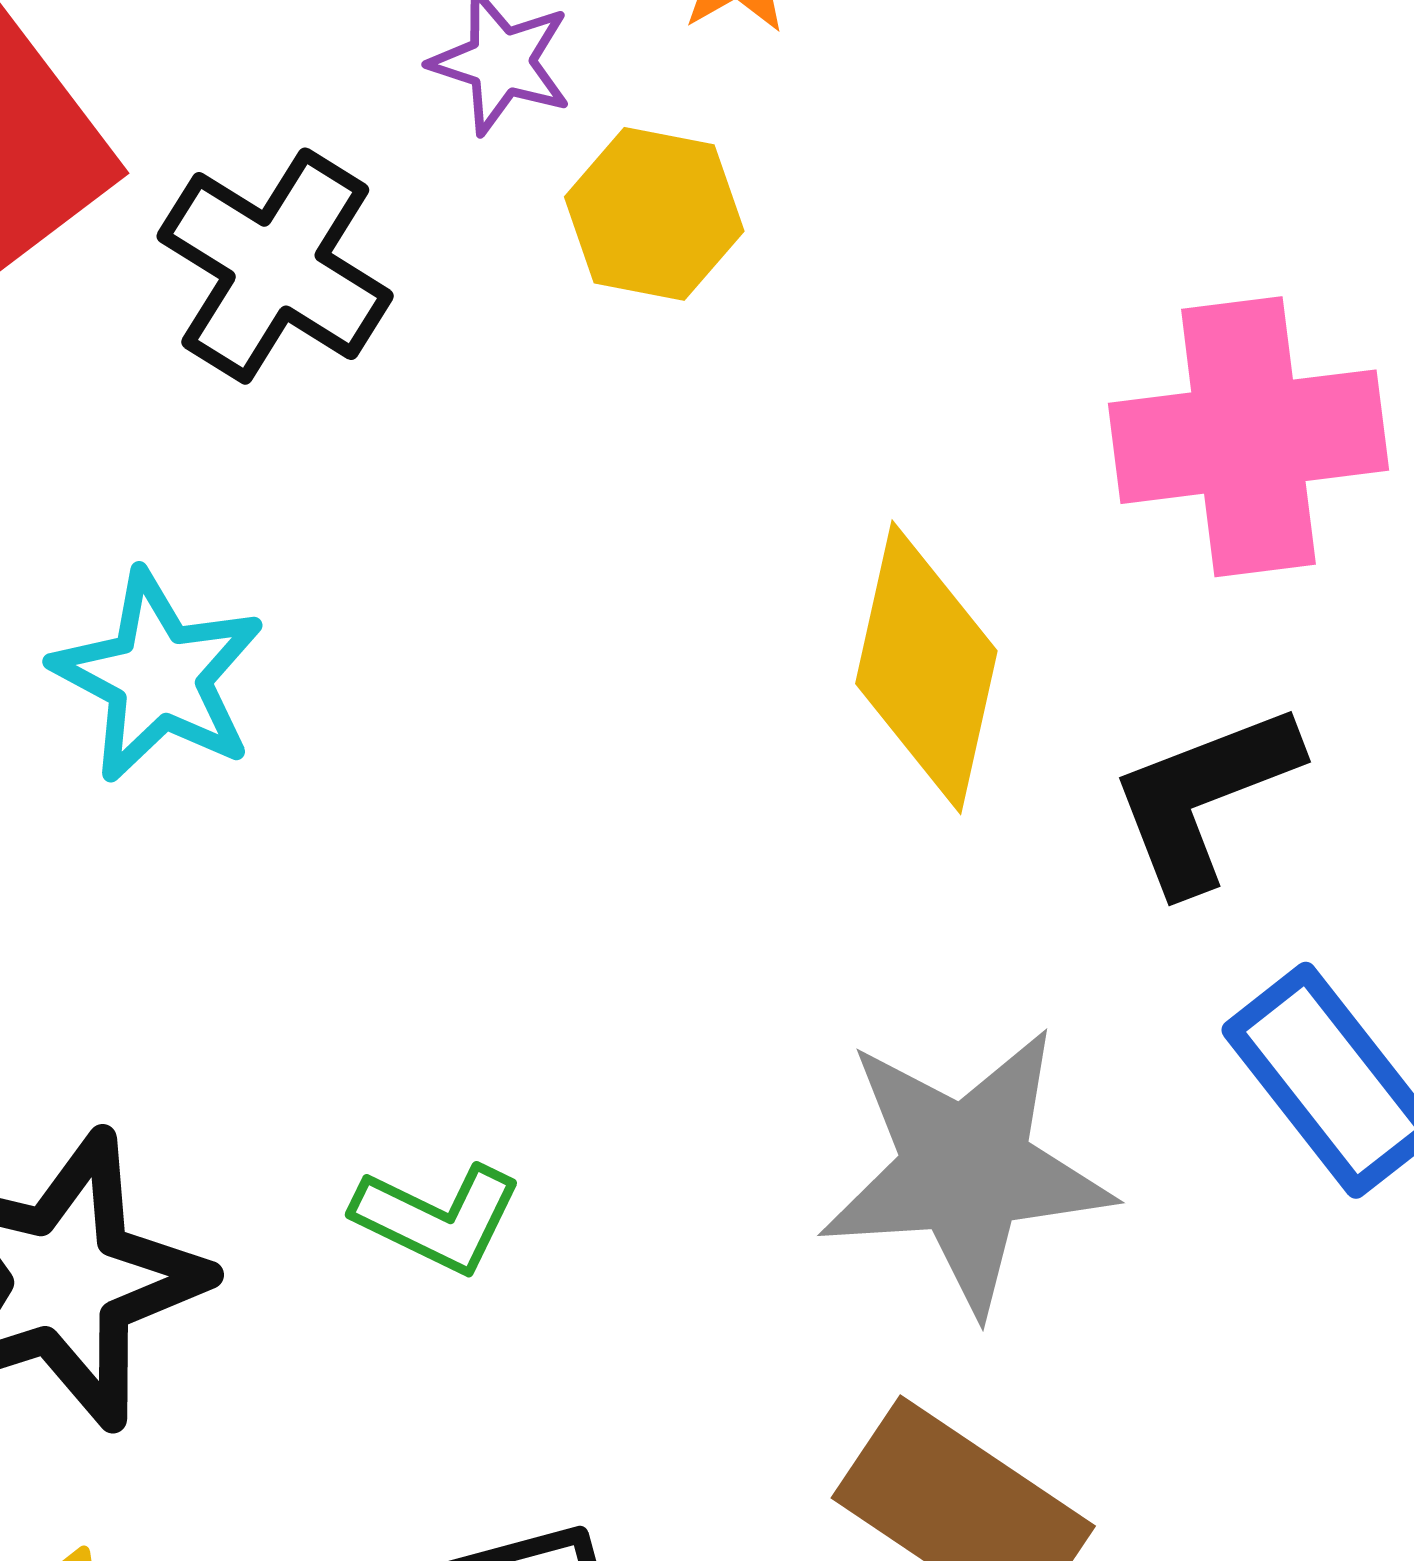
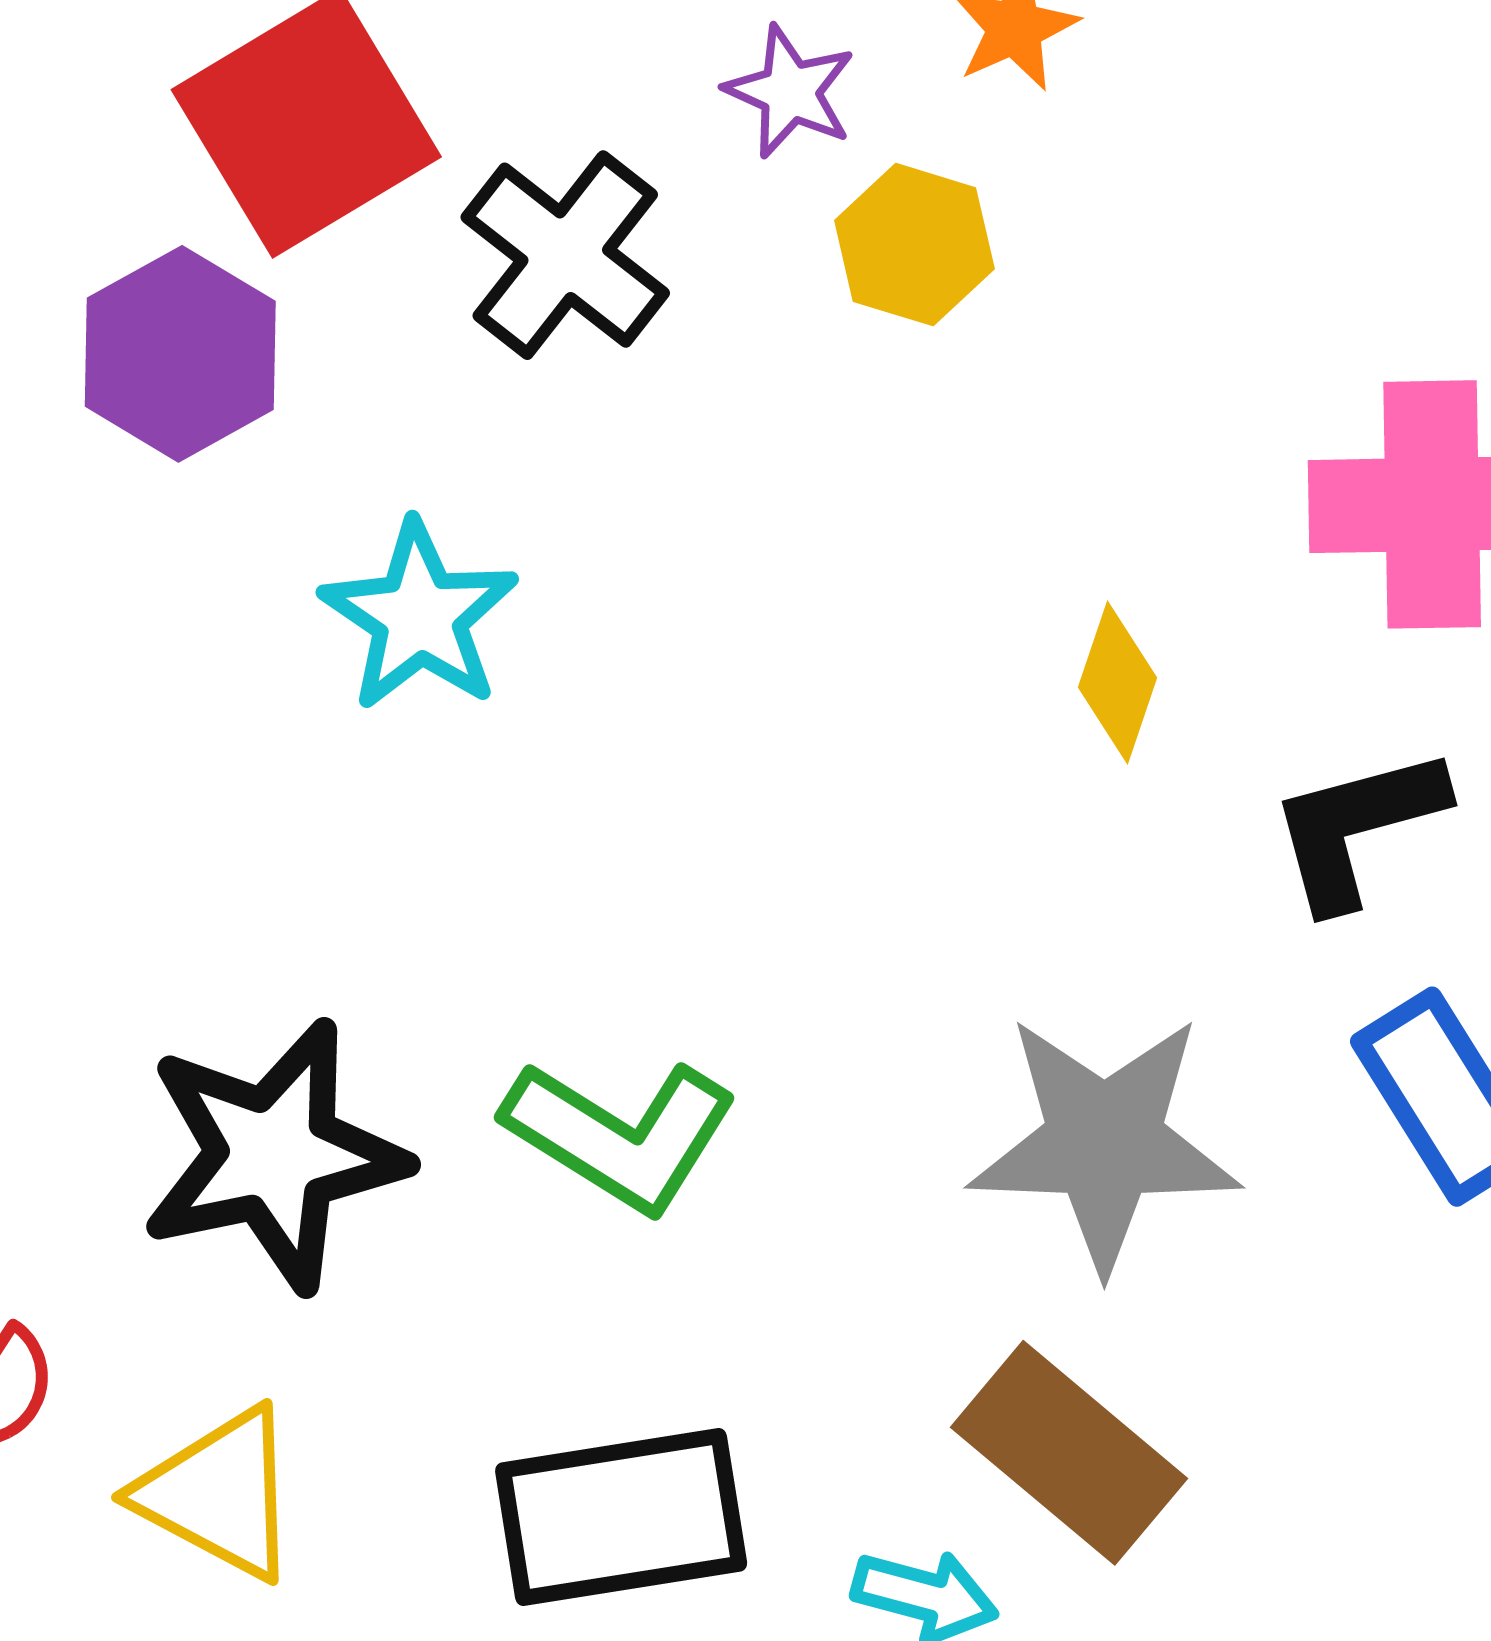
yellow diamond: (926, 667) -> (1117, 683), size x0.6
green L-shape: (438, 1218) -> (620, 1135), size x1.5

